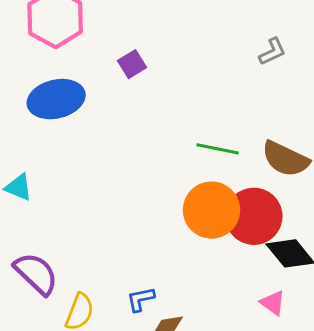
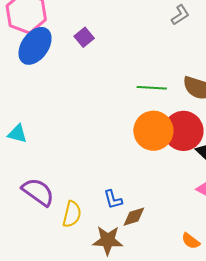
blue ellipse: (56, 99) -> (35, 46), moved, turned -33
blue L-shape: (141, 299) -> (113, 199), turned -85

